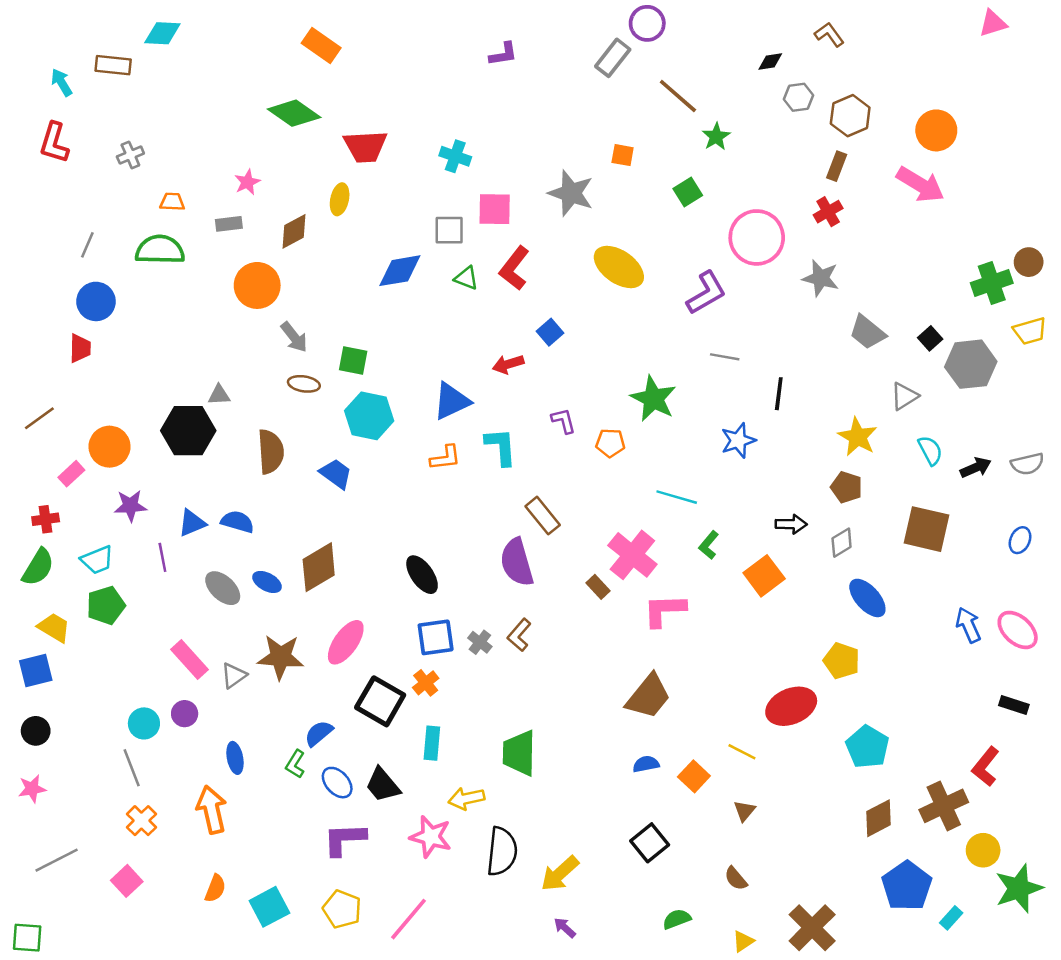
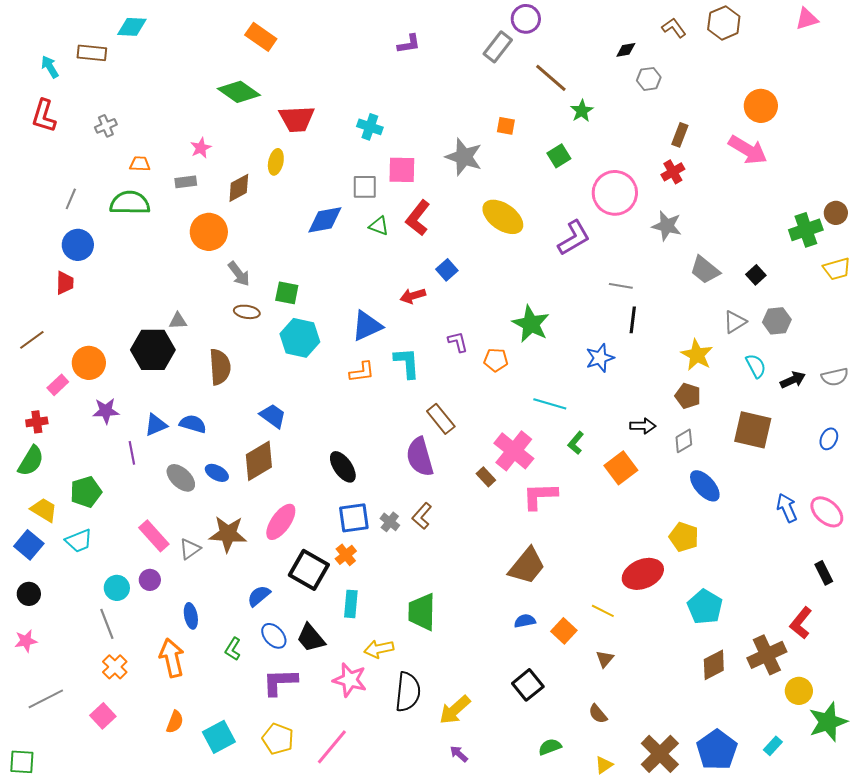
brown hexagon: (850, 116) -> (724, 23), moved
gray line: (725, 357) -> (621, 286), moved
gray hexagon: (971, 364) -> (777, 321), moved, size x0.7
blue trapezoid: (336, 474) -> (273, 416), moved
cyan trapezoid: (97, 560) -> (79, 541), moved
blue square: (36, 671) -> (29, 545), turned -36
black rectangle: (1014, 705) -> (824, 573), turned 45
green L-shape: (295, 764) -> (233, 649), moved
blue pentagon: (907, 886) -> (717, 750), moved

